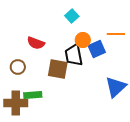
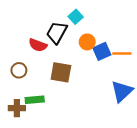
orange line: (116, 34) -> (122, 53), moved
black trapezoid: (74, 55) -> (57, 32), moved, turned 40
brown cross: (16, 103) -> (17, 108), size x0.7

